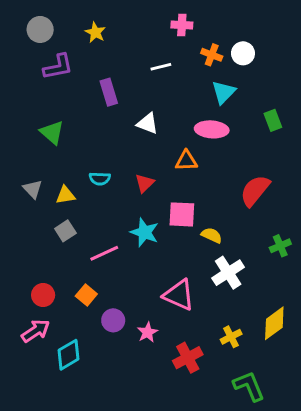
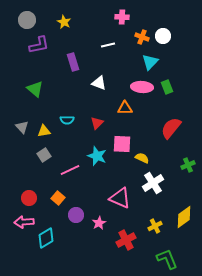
green rectangle: (273, 120) -> (167, 87), moved
pink arrow: (36, 331) -> (24, 222), turned -150

